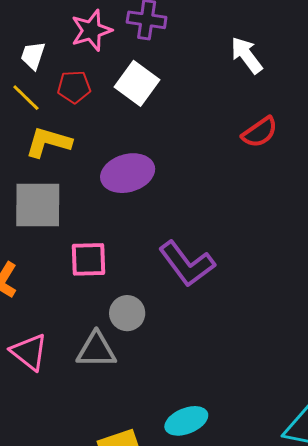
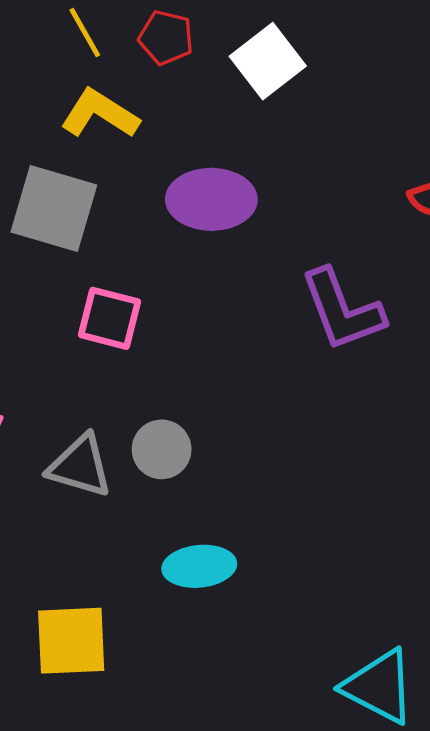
purple L-shape: (187, 264) -> (342, 310), moved
gray circle: (127, 313) -> (162, 449), moved
cyan ellipse: (186, 421) -> (199, 566), moved

